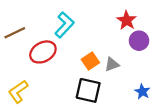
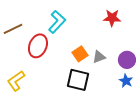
red star: (127, 20) -> (112, 18), turned -30
purple circle: (139, 41) -> (127, 60), moved
red ellipse: (43, 52) -> (38, 46), turned -40

